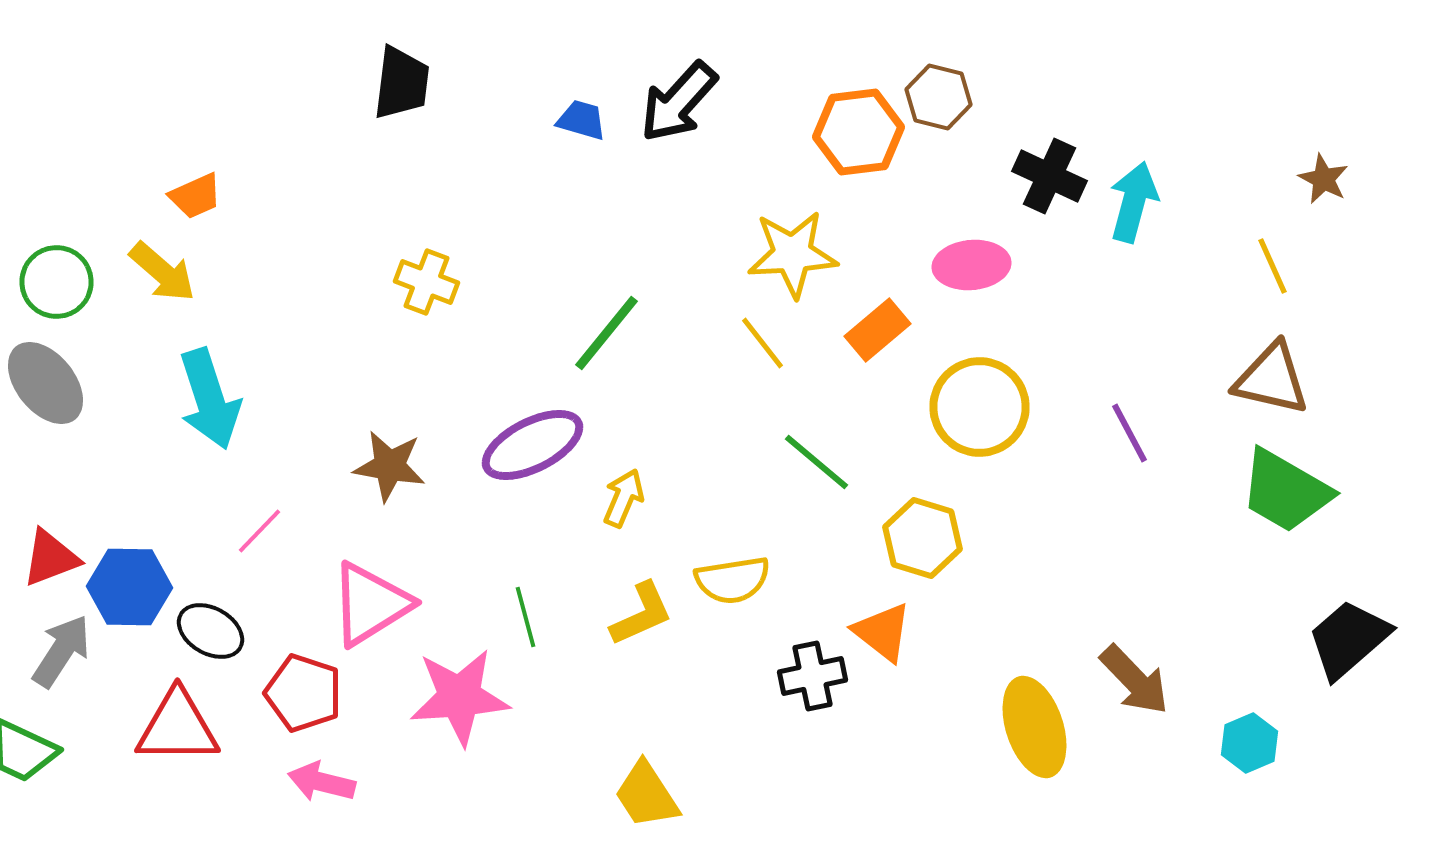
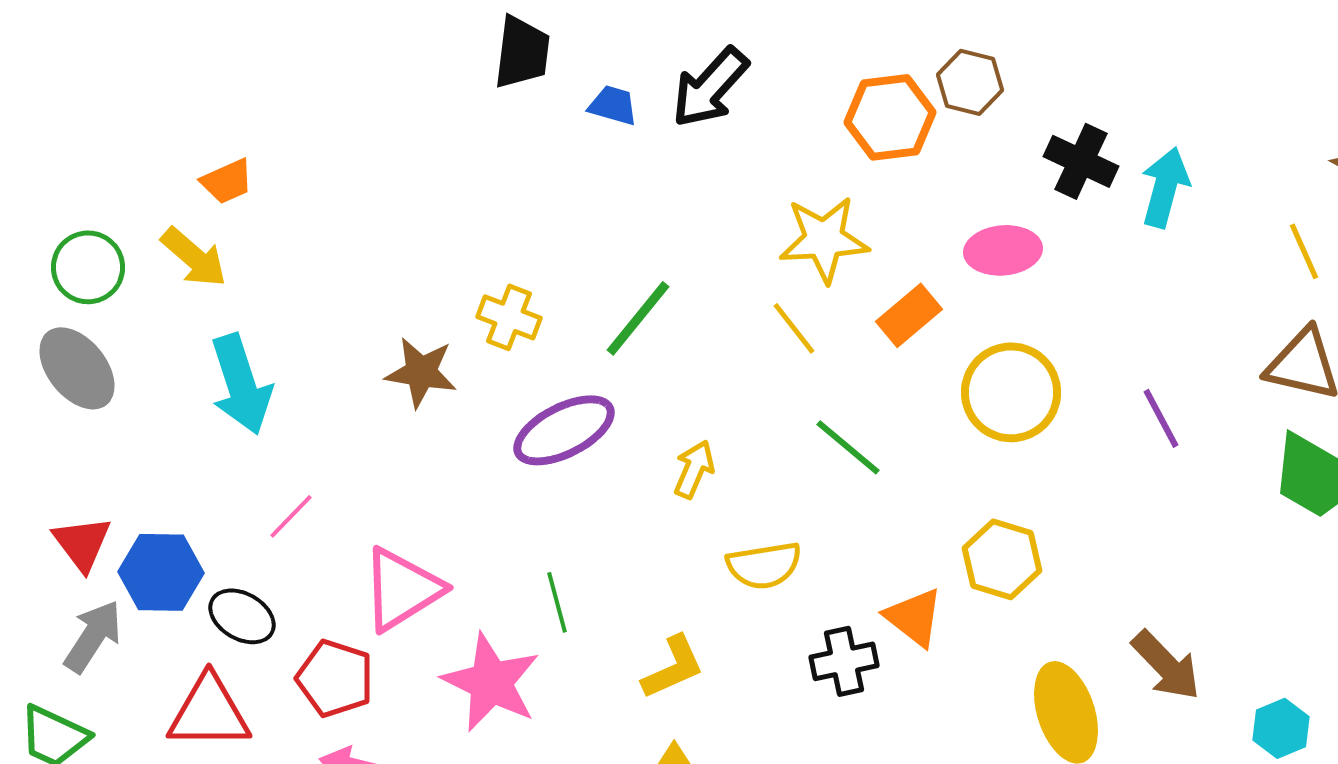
black trapezoid: (402, 83) -> (522, 52), moved
yellow cross: (426, 282) -> (509, 317), moved
brown star: (390, 466) -> (421, 372), moved
yellow arrow: (624, 498) -> (694, 469), moved
yellow hexagon: (922, 538) -> (1002, 559), moved
red triangle: (50, 558) -> (82, 543), turned -46
yellow L-shape: (642, 614) -> (673, 667), moved
pink star: (460, 697) -> (491, 682), turned 30

